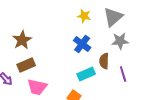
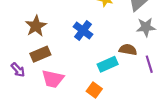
blue cross: (82, 44) -> (83, 31), moved
brown semicircle: (104, 61) -> (128, 50), turned 98

